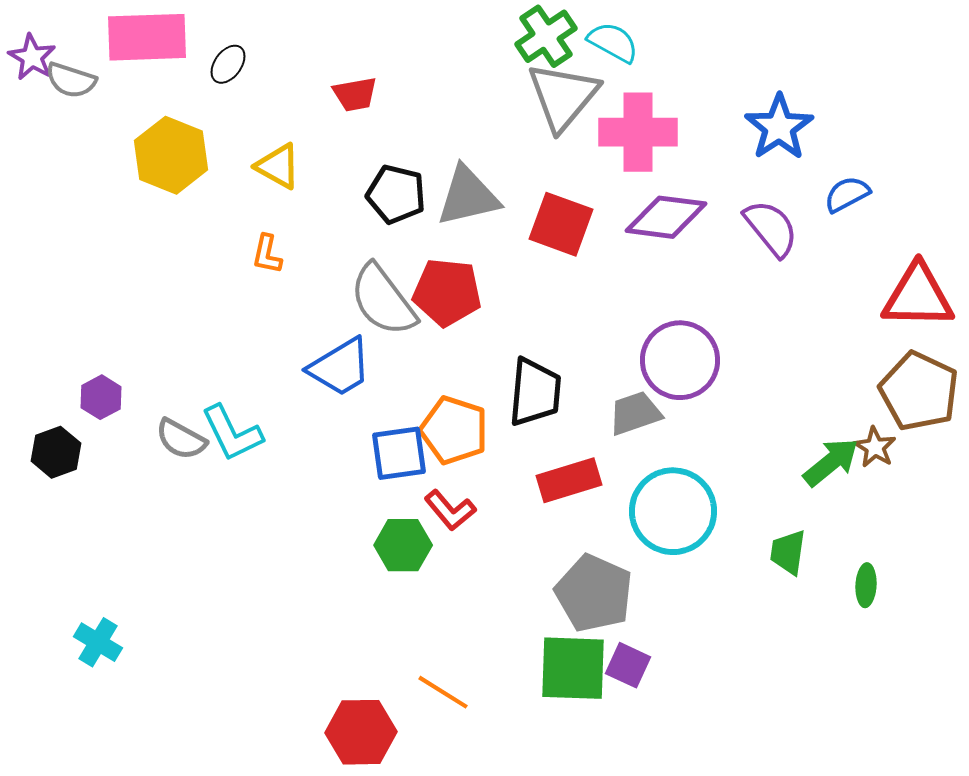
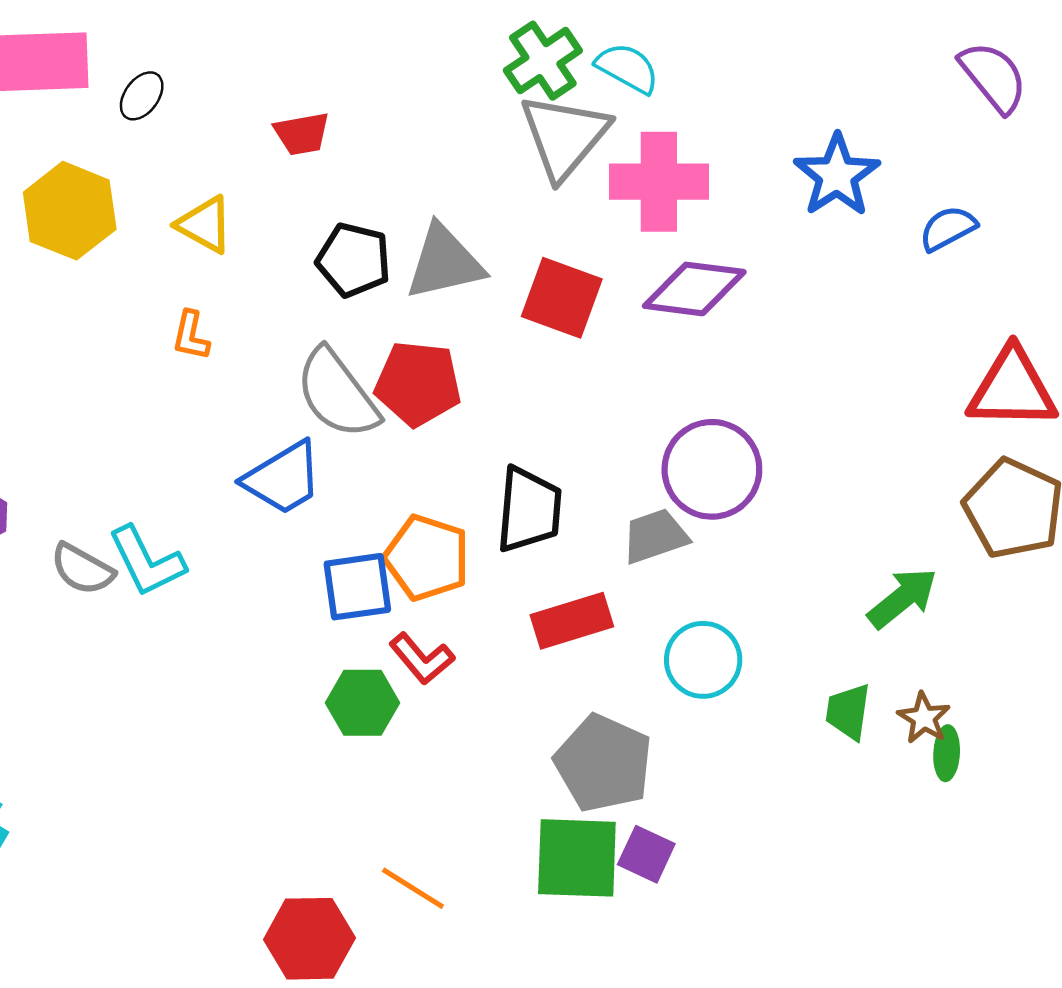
blue semicircle: (847, 194) -> (948, 228), moved
purple semicircle: (771, 228) -> (993, 77), moved
brown star: (875, 447) -> (924, 718), moved
cyan circle: (673, 511) -> (703, 660), size x0.7

